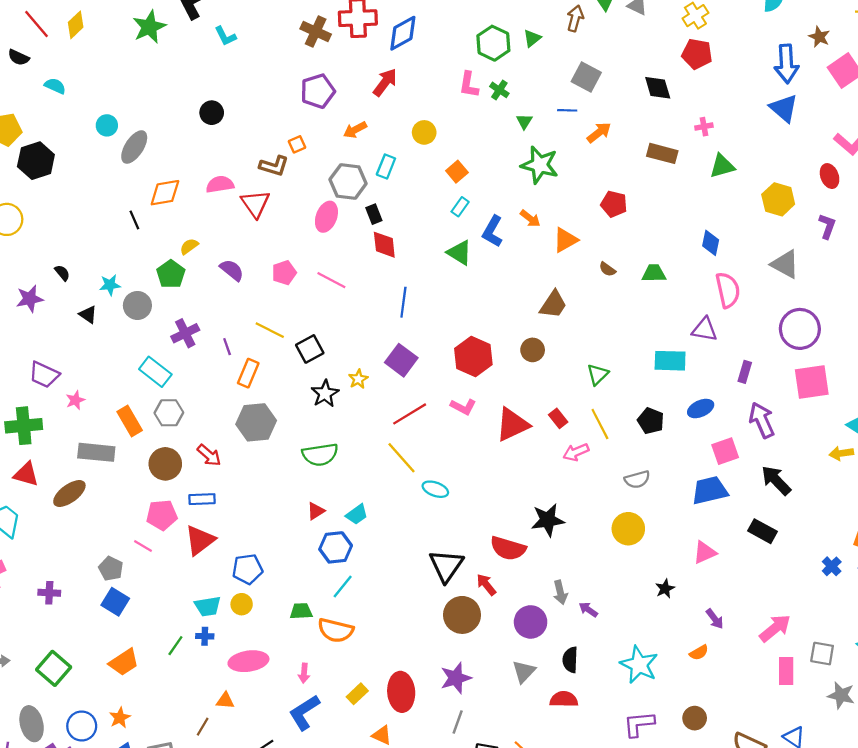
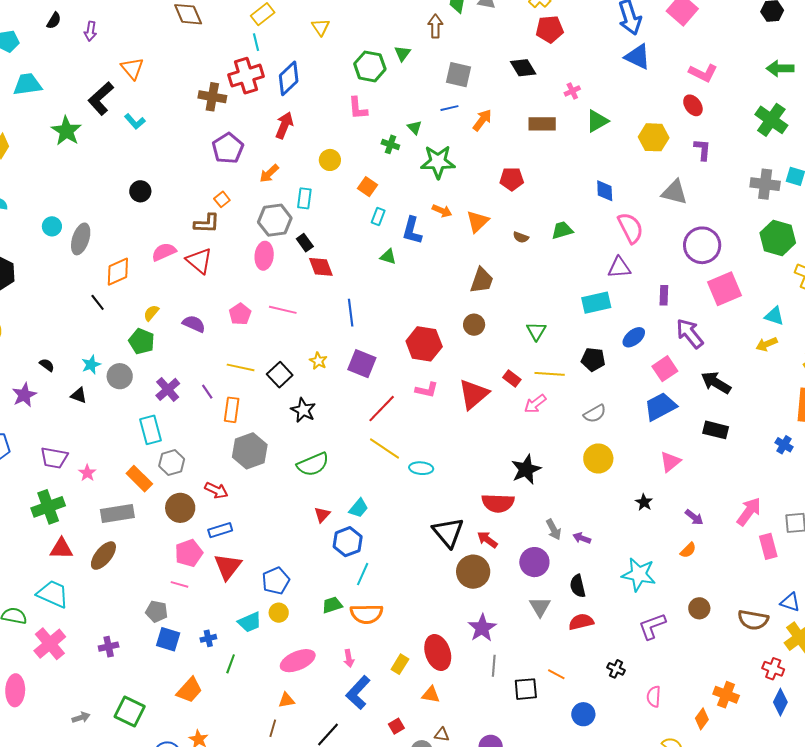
green cross: (499, 90) -> (390, 144), moved
green triangle: (459, 253) -> (388, 257), size x0.7
cyan rectangle: (155, 372) -> (150, 430), turned 52
yellow star: (358, 379) -> (318, 361), moved
yellow line: (600, 424) -> (550, 374), turned -44
blue cross: (205, 636) -> (208, 638), moved

